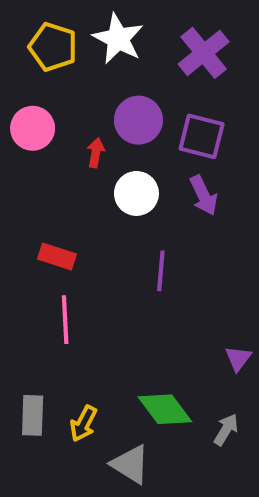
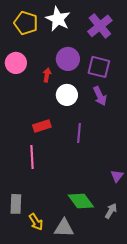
red rectangle: (57, 257) -> (42, 126), moved, turned -36
yellow arrow: (83, 424) -> (36, 222), moved, turned -60
gray triangle: (130, 464) -> (64, 228), turned -30

